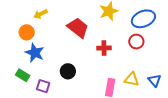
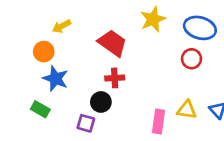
blue ellipse: (143, 19) -> (200, 28), turned 40
red cross: (104, 48) -> (115, 78), moved
purple square: (43, 86) -> (86, 123), moved

